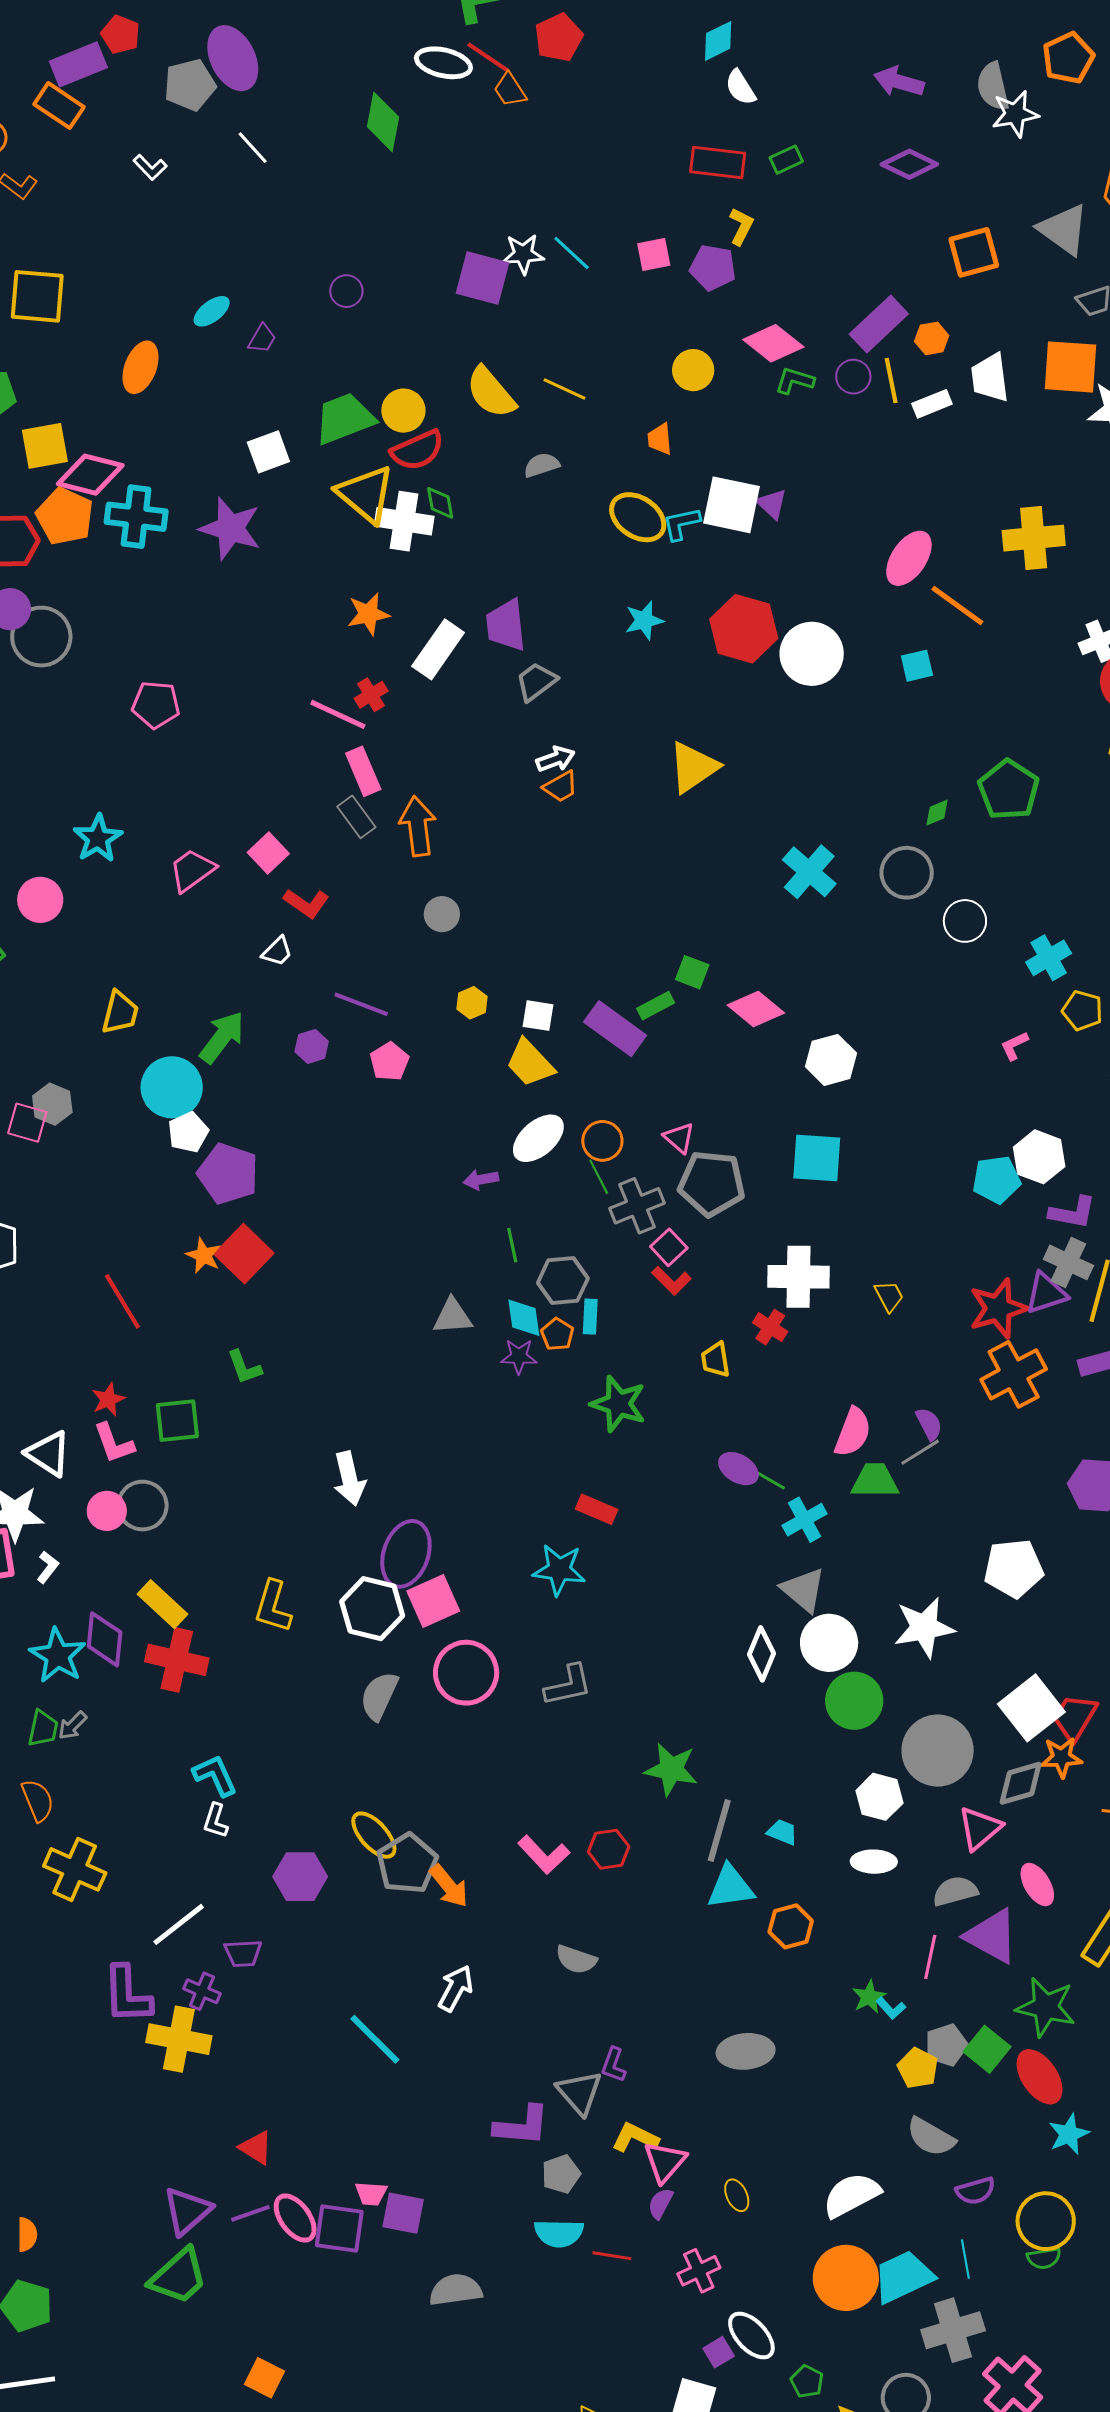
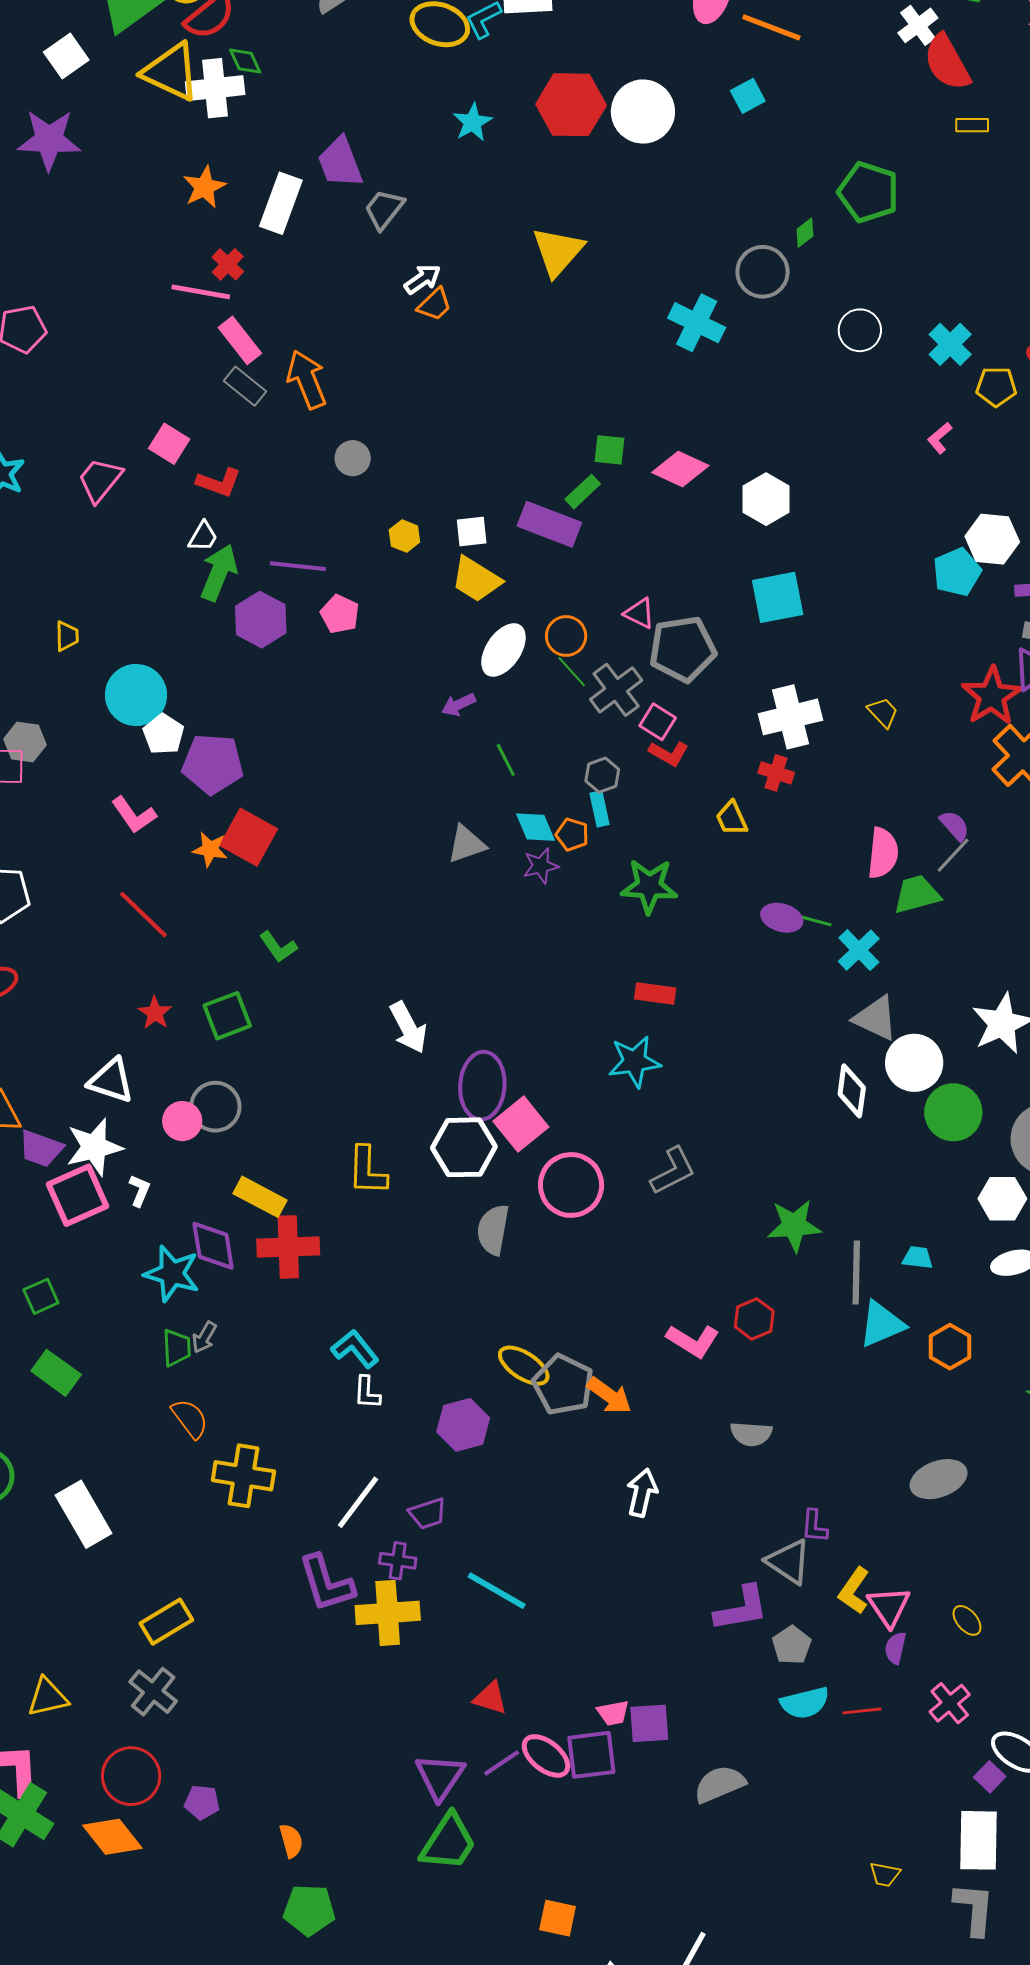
gray circle: (907, 873) -> (763, 272), moved
yellow trapezoid: (120, 1013) -> (67, 636), size x0.7
green arrow: (222, 1037) -> (219, 573), moved
purple hexagon: (312, 1046) -> (261, 620), size x1.6
gray hexagon: (563, 1281) -> (602, 775), moved, size x0.7
pink L-shape: (114, 1443) -> (134, 815), moved
cyan line: (375, 2039) -> (497, 1591), moved
yellow L-shape: (635, 2138) -> (854, 1591), turned -66

